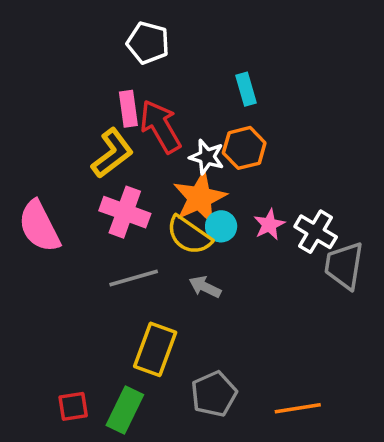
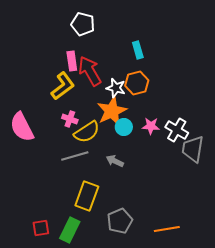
pink cross: (125, 212) -> (70, 119), size x0.6
pink star: (269, 225) -> (151, 126), turned 30
yellow semicircle: (189, 235) -> (87, 132), moved, turned -68

